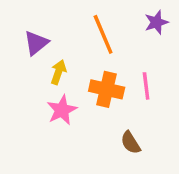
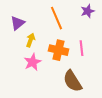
brown semicircle: (131, 143) -> (73, 81), size x1.6

